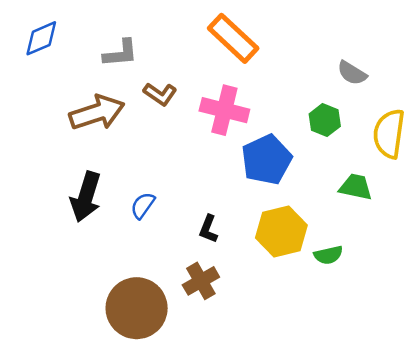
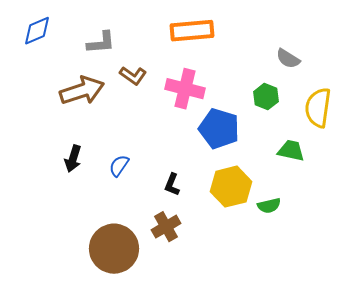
orange rectangle: (233, 38) -> (192, 31), turned -48
blue pentagon: (267, 160) -> (219, 129), turned -30
black arrow: (86, 197) -> (73, 159), size x0.7

